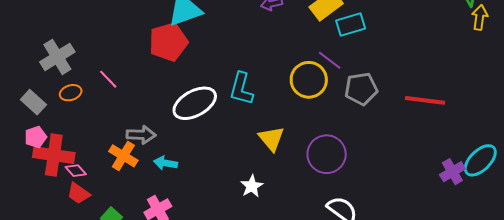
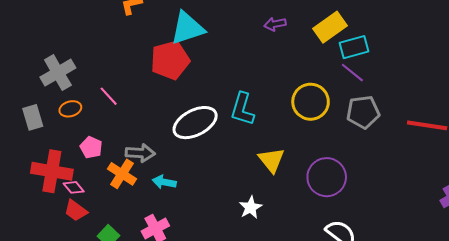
purple line: (330, 60) -> (352, 73), moved
gray rectangle: (33, 102) -> (33, 117), turned 30
pink pentagon: (36, 137) -> (91, 147), moved, turned -30

